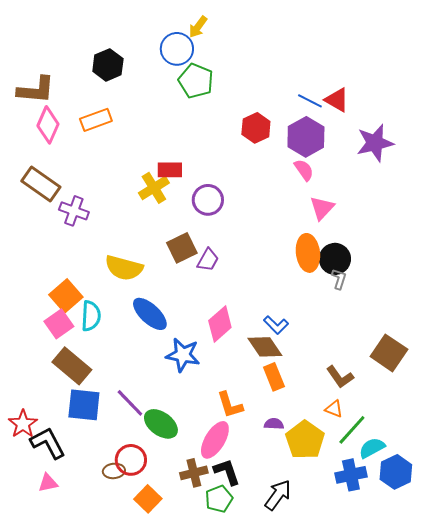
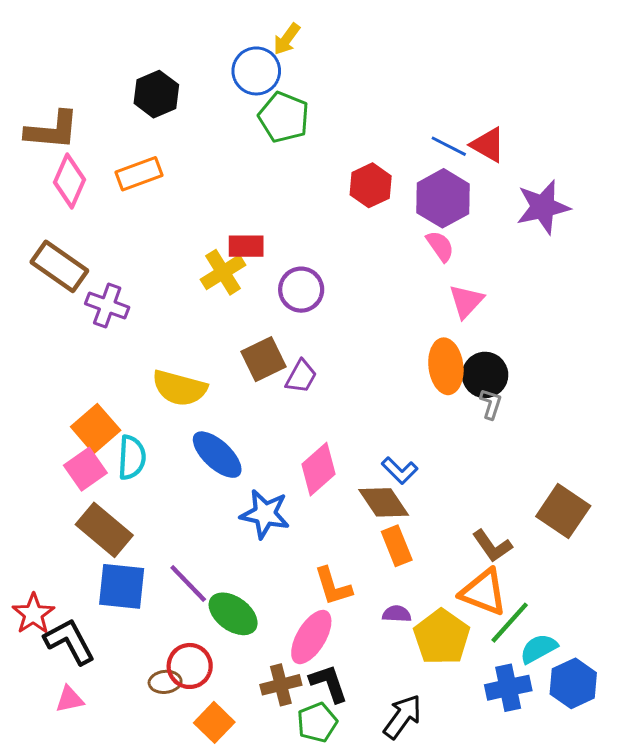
orange triangle: (334, 409) -> (484, 592), size x1.8

